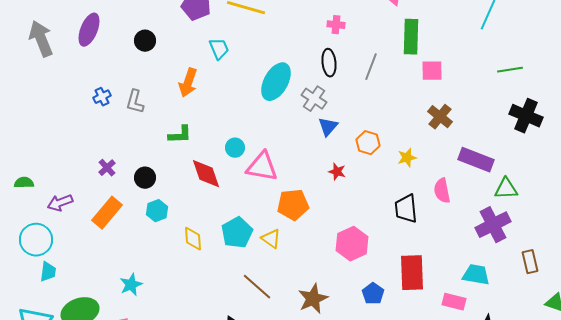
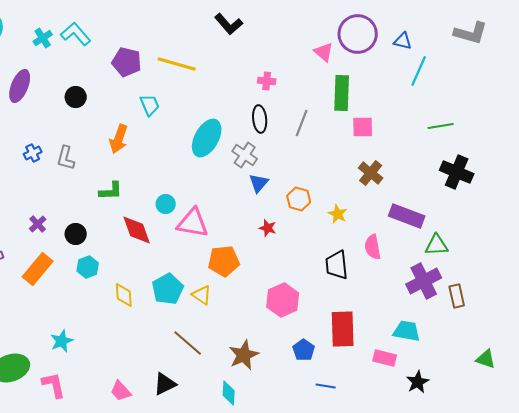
yellow star: (407, 158) -> (338, 214), turned -30
brown rectangle: (530, 262) -> (457, 296), moved

